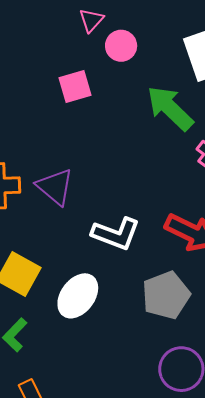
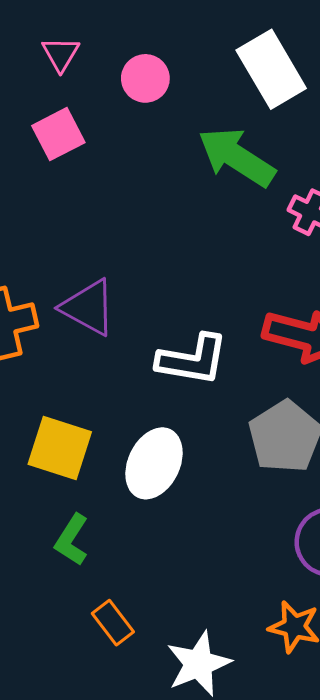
pink triangle: (91, 20) -> (61, 54), moved
pink square: (75, 87) -> (58, 134), moved

